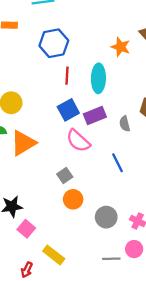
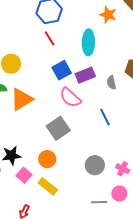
red line: (67, 76) -> (50, 38), moved, turned -35
gray square: (65, 175) -> (58, 128), size x1.6
orange circle: (73, 199) -> (47, 159), moved
yellow rectangle: (54, 255) -> (48, 186), moved

